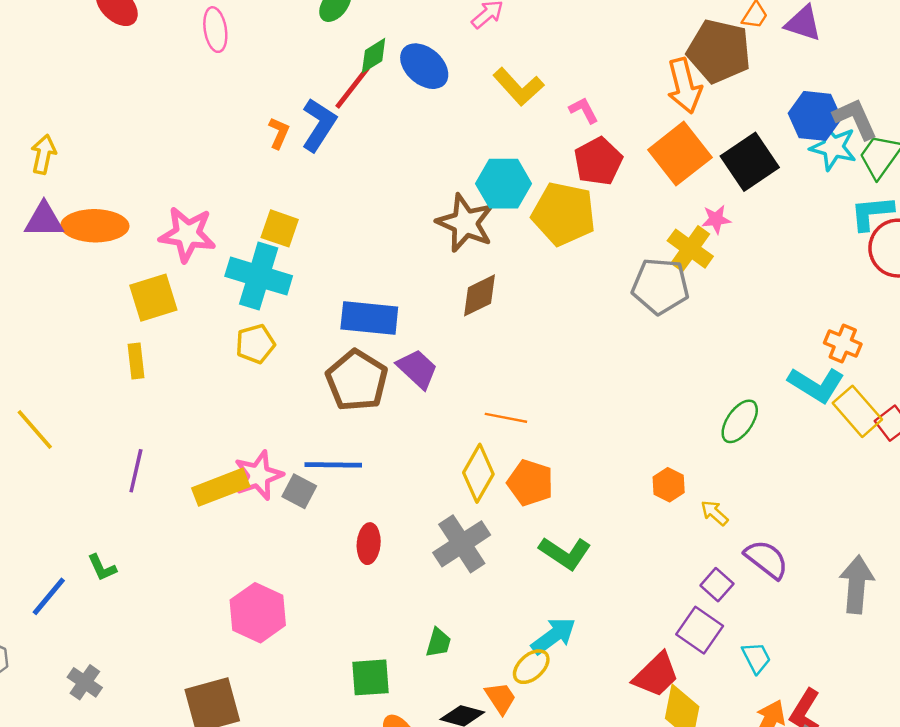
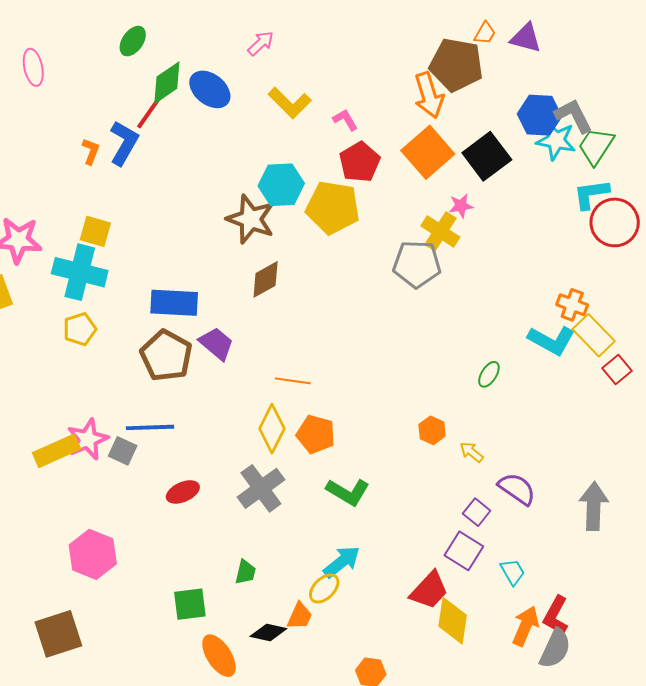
green diamond: (374, 56) -> (167, 83), size x1.4
yellow rectangle: (857, 411) -> (594, 335), moved
green ellipse: (740, 421) -> (489, 374), size x0.7
red ellipse: (369, 544) -> (183, 492), turned 64
orange trapezoid: (500, 698) -> (300, 616), turned 60

